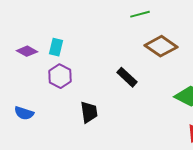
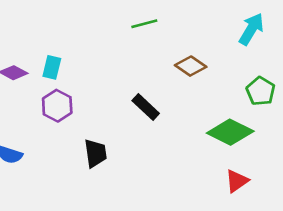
green line: (140, 14) -> (144, 24), moved
brown diamond: (161, 46) -> (191, 66), size x0.7

